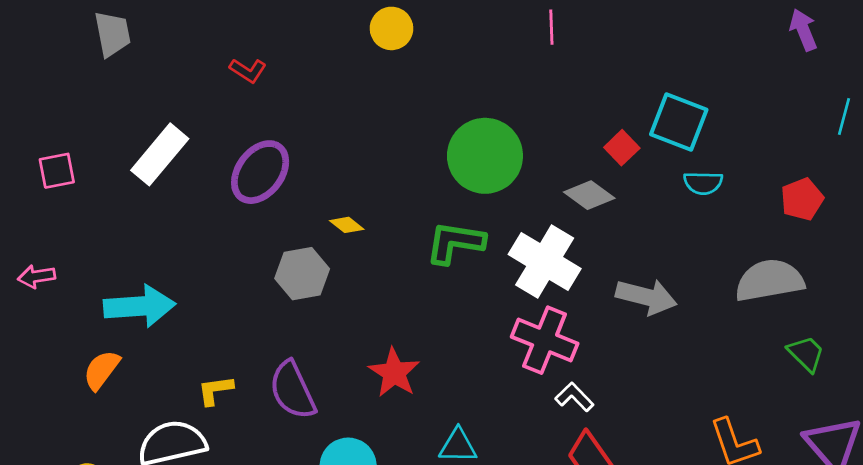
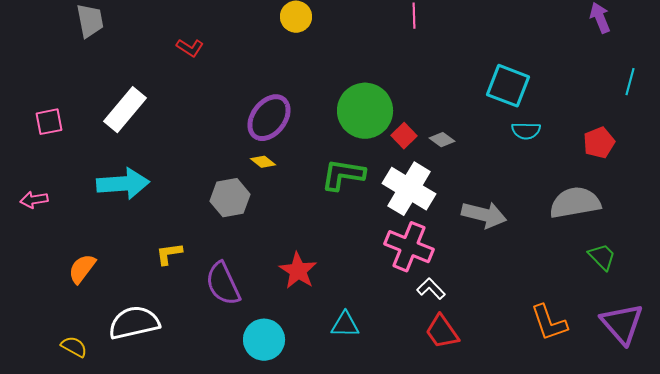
red square: (622, 148) -> (404, 136), moved
purple ellipse: (260, 172) -> (269, 118), moved
gray diamond: (589, 195) -> (442, 140), size x0.7
cyan arrow: (139, 306) -> (123, 184), moved
yellow L-shape: (215, 390) -> (169, 254), moved

